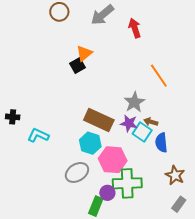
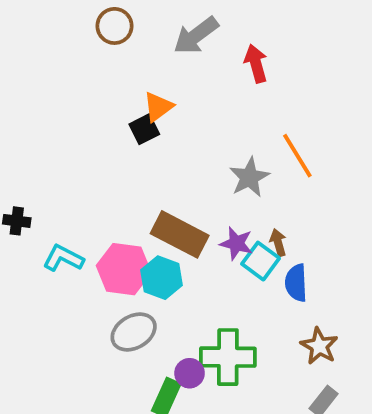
gray star: (134, 102) -> (249, 177), moved
brown arrow: (151, 122) -> (278, 243), turned 56
pink hexagon: (113, 160) -> (124, 269), moved

